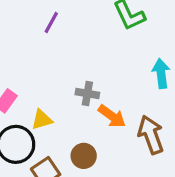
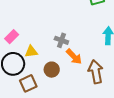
brown circle: (84, 156) -> (52, 70), moved

